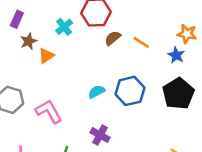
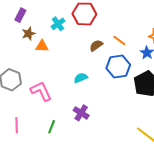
brown semicircle: (113, 38) -> (96, 46), moved
orange triangle: (46, 56) -> (42, 46), turned 32
blue hexagon: (130, 91) -> (118, 67), moved

